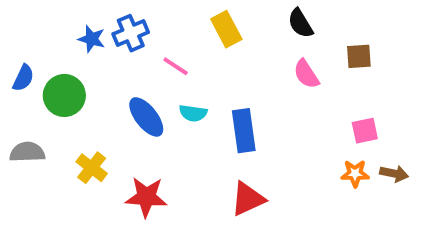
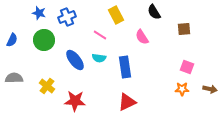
blue star: (92, 39) -> (39, 13), moved
pink line: (176, 66) -> (100, 35), moved
pink semicircle: (306, 74) -> (142, 37), moved
green circle: (64, 95) -> (44, 40), moved
pink square: (365, 131) -> (187, 67), turned 32
brown arrow: (394, 174) -> (210, 89), moved

